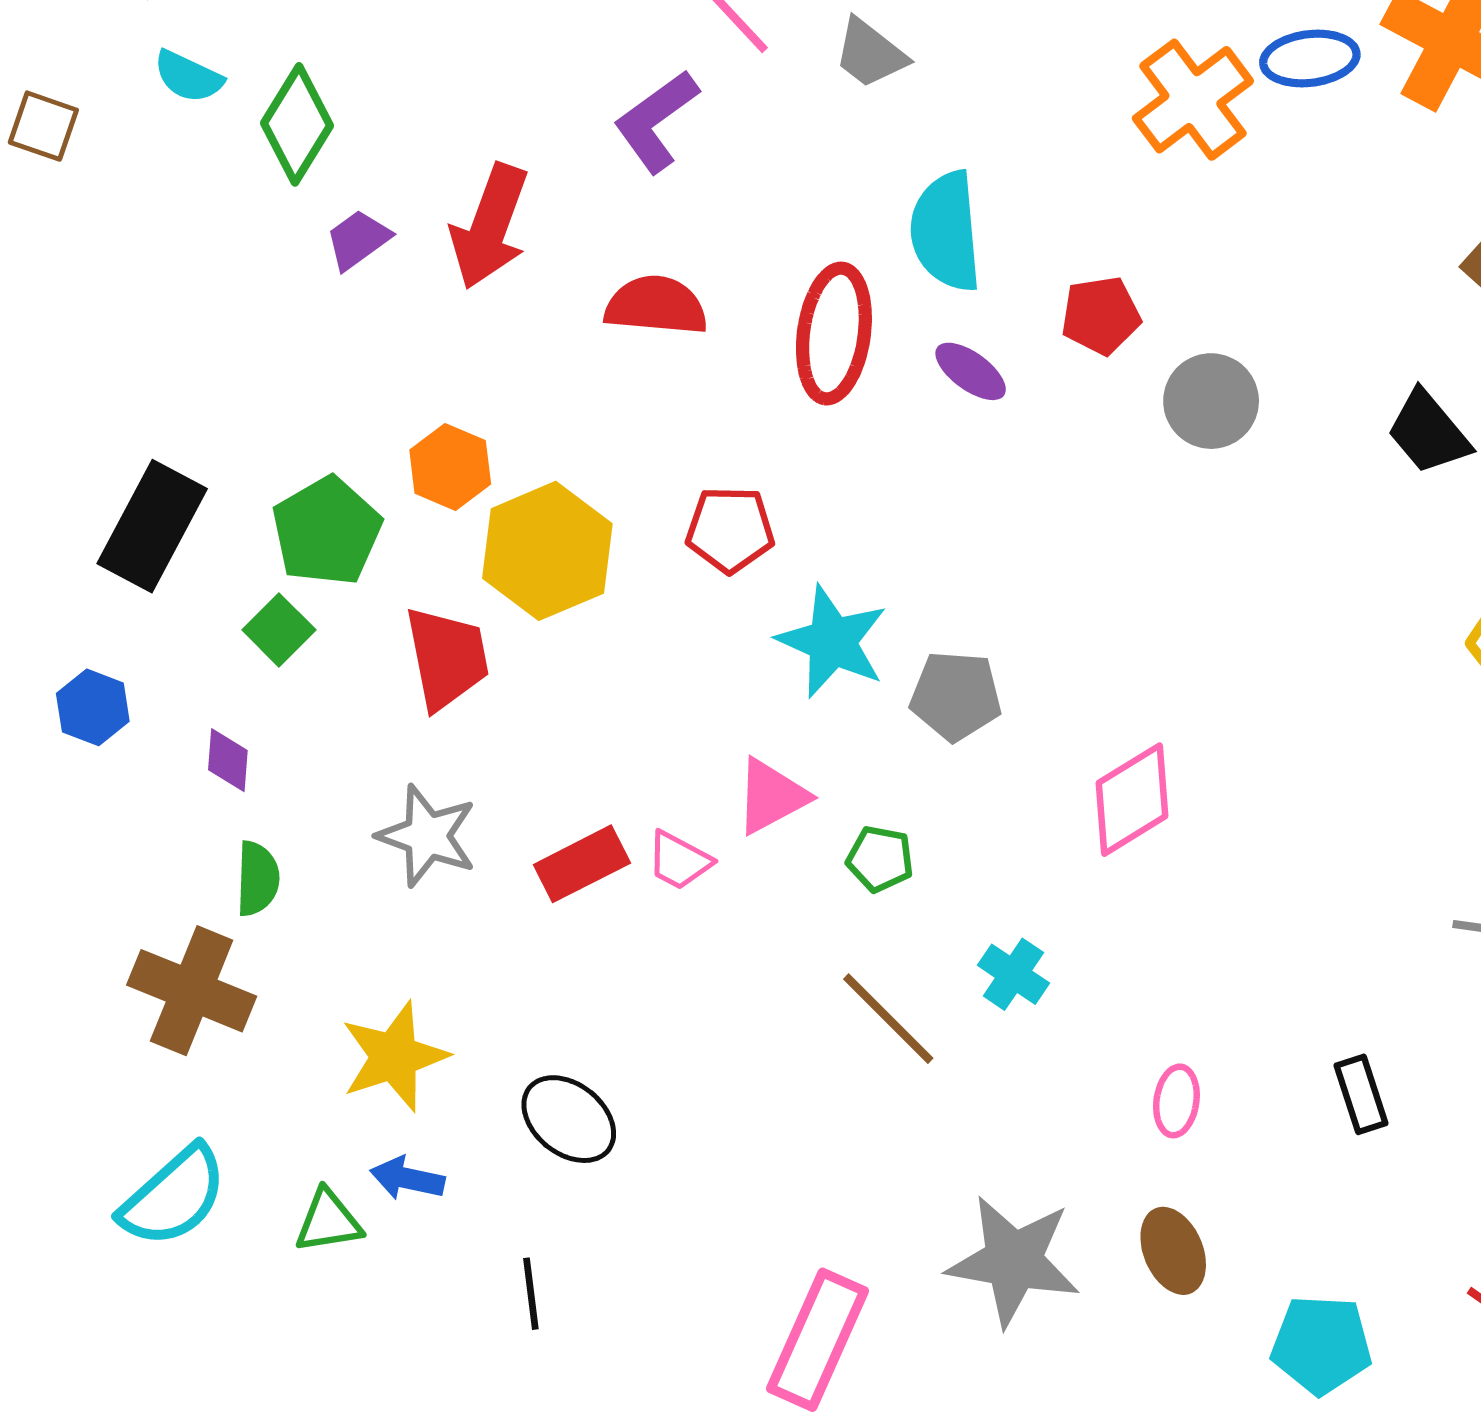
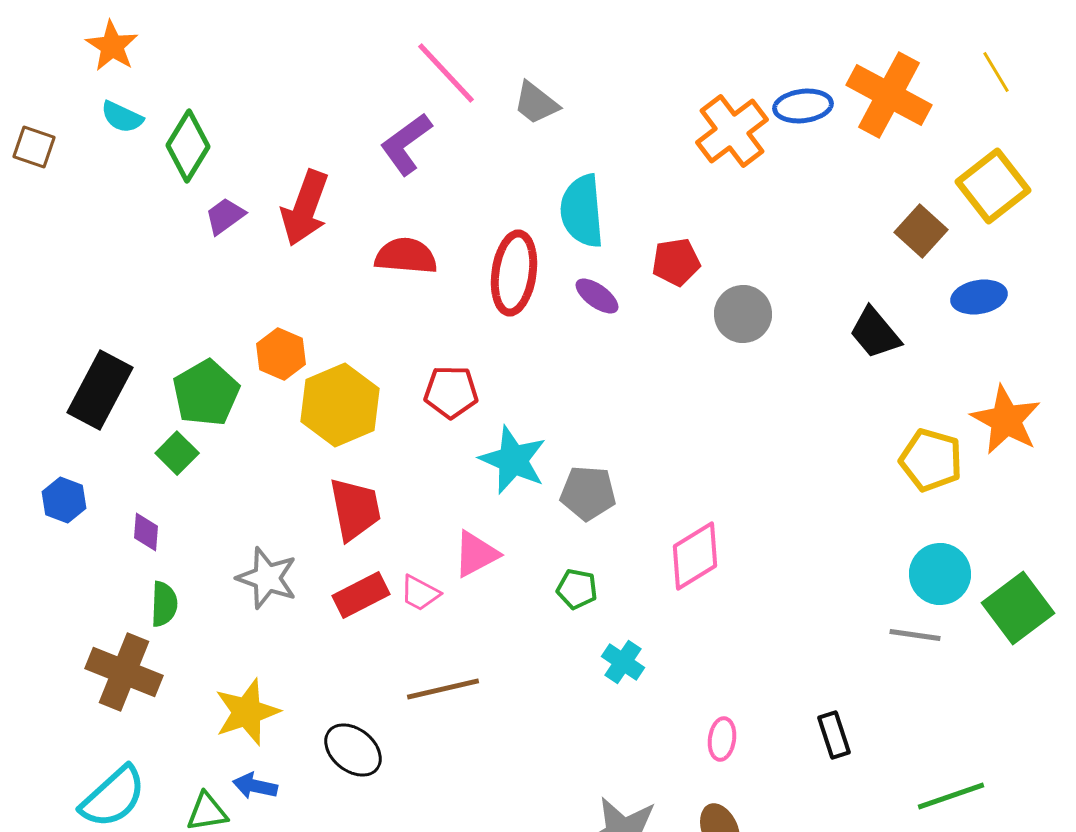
red trapezoid: (447, 658) -> (355, 509), moved
green pentagon: (880, 859) -> (577, 589), moved
brown line: (888, 1019) -> (443, 689), moved, turned -58

